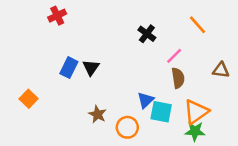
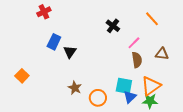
blue rectangle: (69, 68) -> (54, 42), moved
brown triangle: (221, 70) -> (162, 54), moved
blue triangle: (146, 100) -> (130, 97), moved

